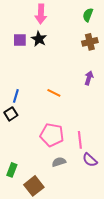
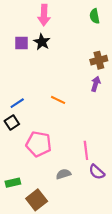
green semicircle: (88, 15) -> (95, 16), turned -32
brown cross: (90, 42) -> (99, 60), moved
blue line: (16, 96) -> (17, 103), turned 40
pink pentagon: (52, 135) -> (39, 144), moved
green rectangle: (12, 170) -> (13, 183), turned 56

